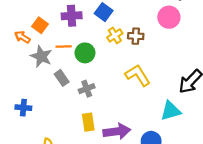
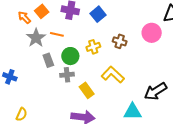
yellow cross: (115, 35) -> (93, 47), moved
green circle: (85, 53) -> (70, 56), moved
yellow L-shape: (138, 75) -> (113, 75), turned -30
yellow rectangle: (88, 122) -> (87, 90), moved, turned -42

